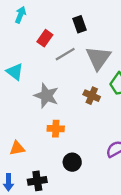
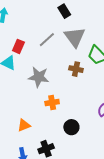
black rectangle: (79, 24) -> (64, 11), moved
red rectangle: (45, 38) -> (18, 46), moved

